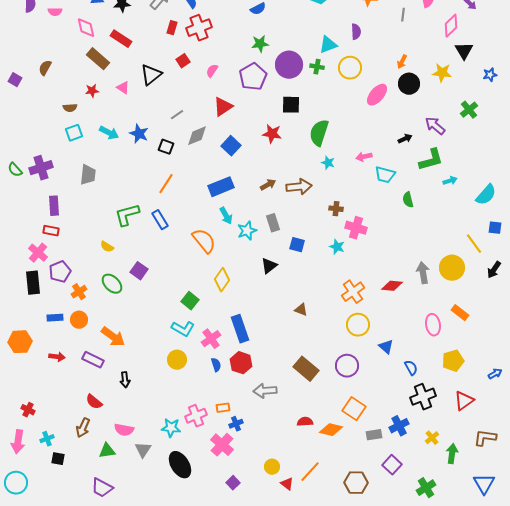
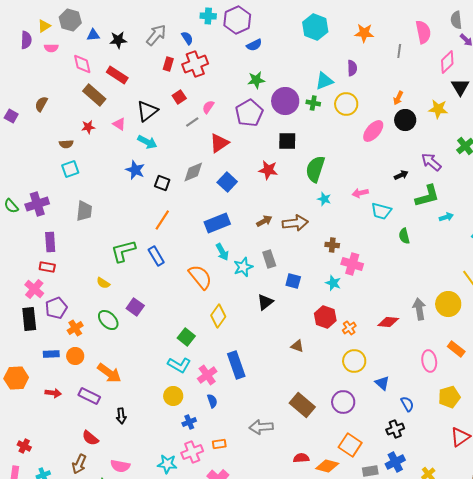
gray line: (177, 115) -> (192, 122), moved
cyan arrow: (109, 133) -> (147, 142), moved
orange cross: (353, 292) -> (349, 328), size x0.6
red hexagon: (241, 363) -> (325, 317), moved
black cross: (423, 397) -> (395, 429), moved, size x0.7
blue cross: (236, 424) -> (189, 422), moved

